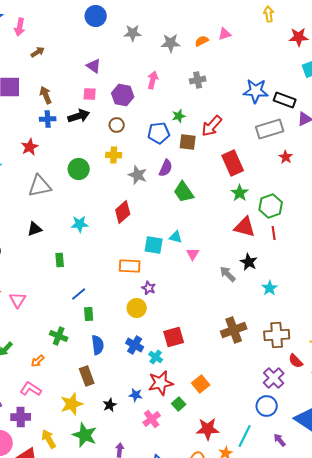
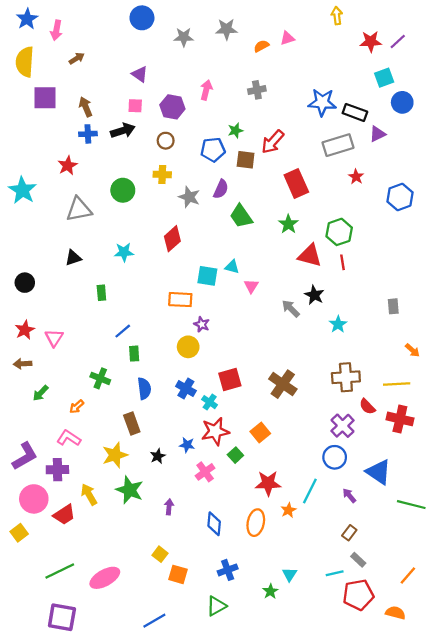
gray star: (171, 43) -> (226, 29), moved
green star: (240, 193) -> (288, 224), moved
brown cross: (234, 330) -> (283, 384), moved, turned -35

